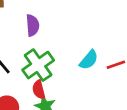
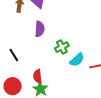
green cross: (38, 65) -> (62, 47), moved, size x0.6

